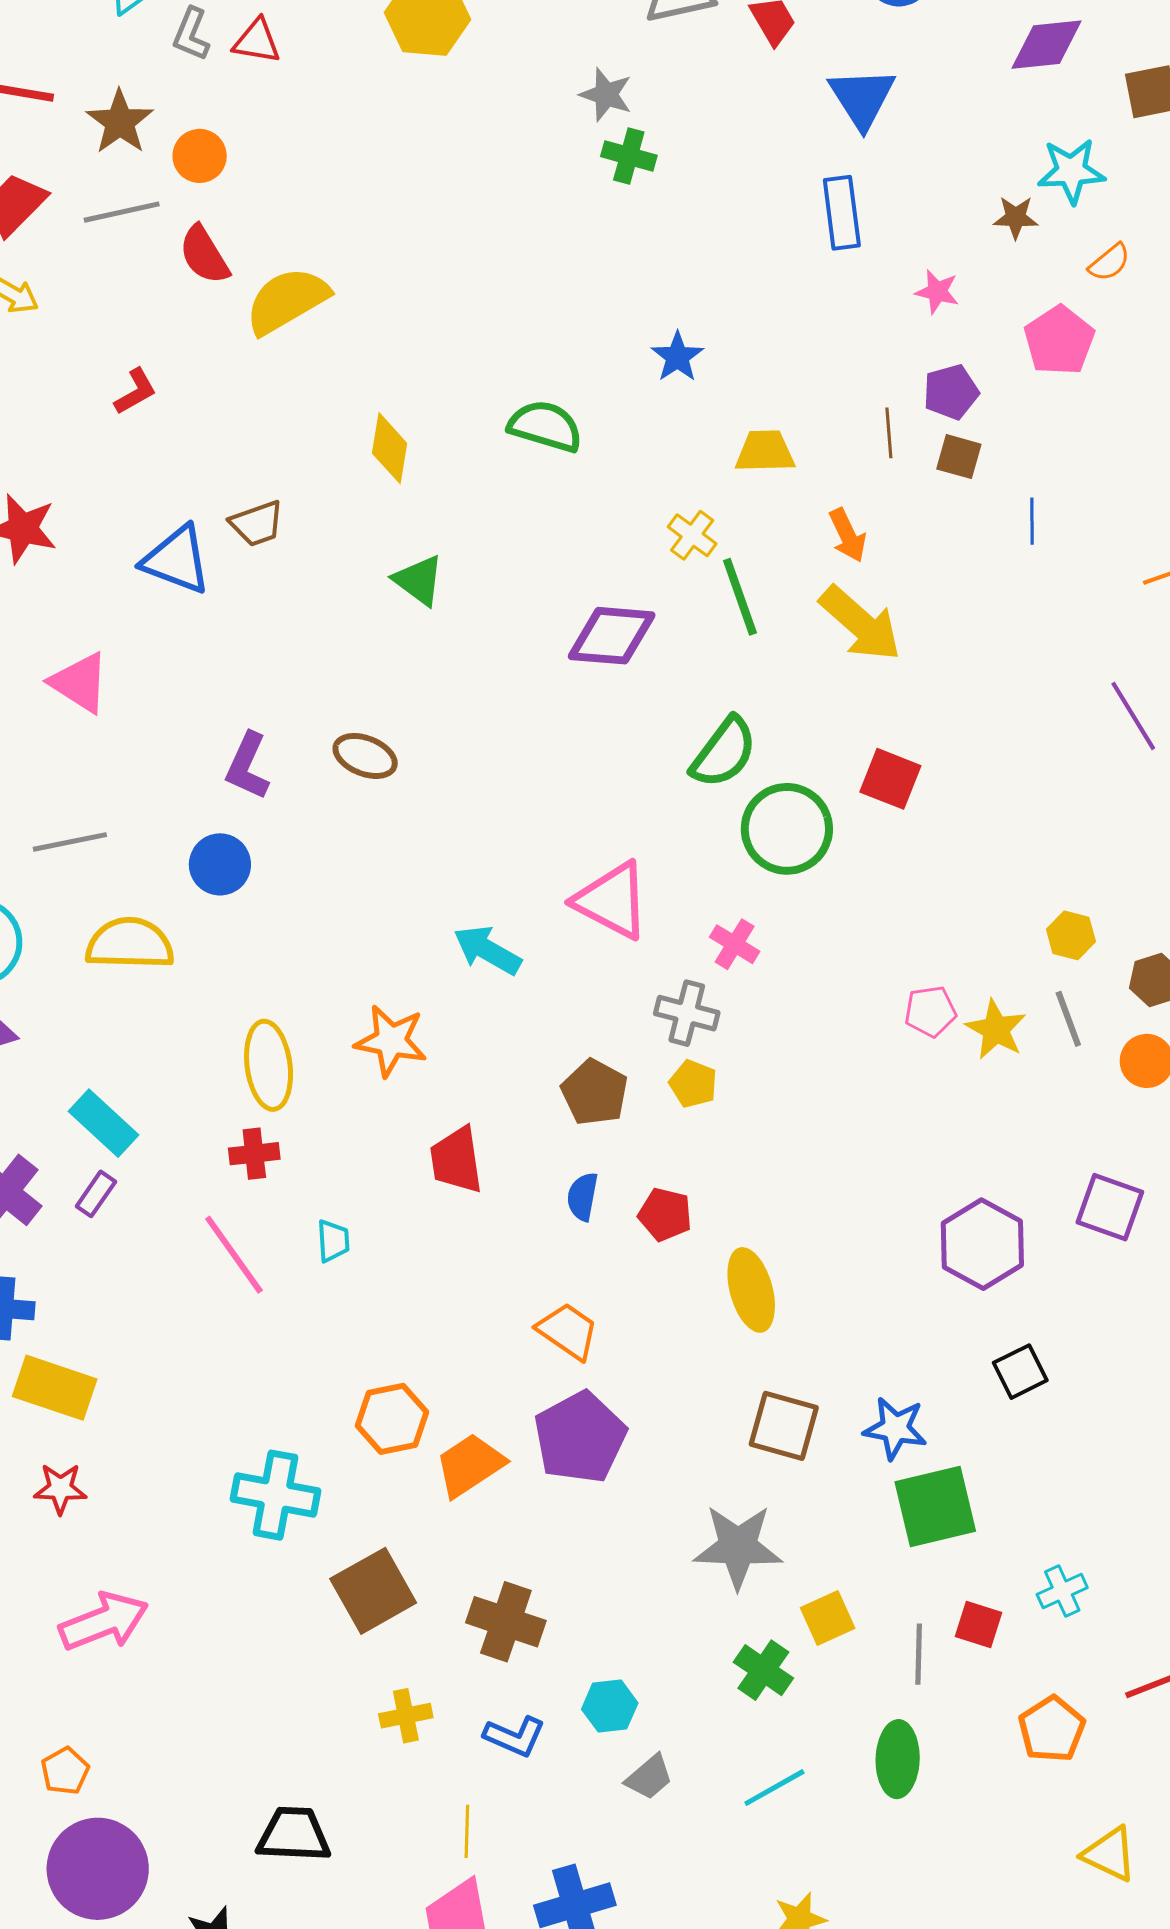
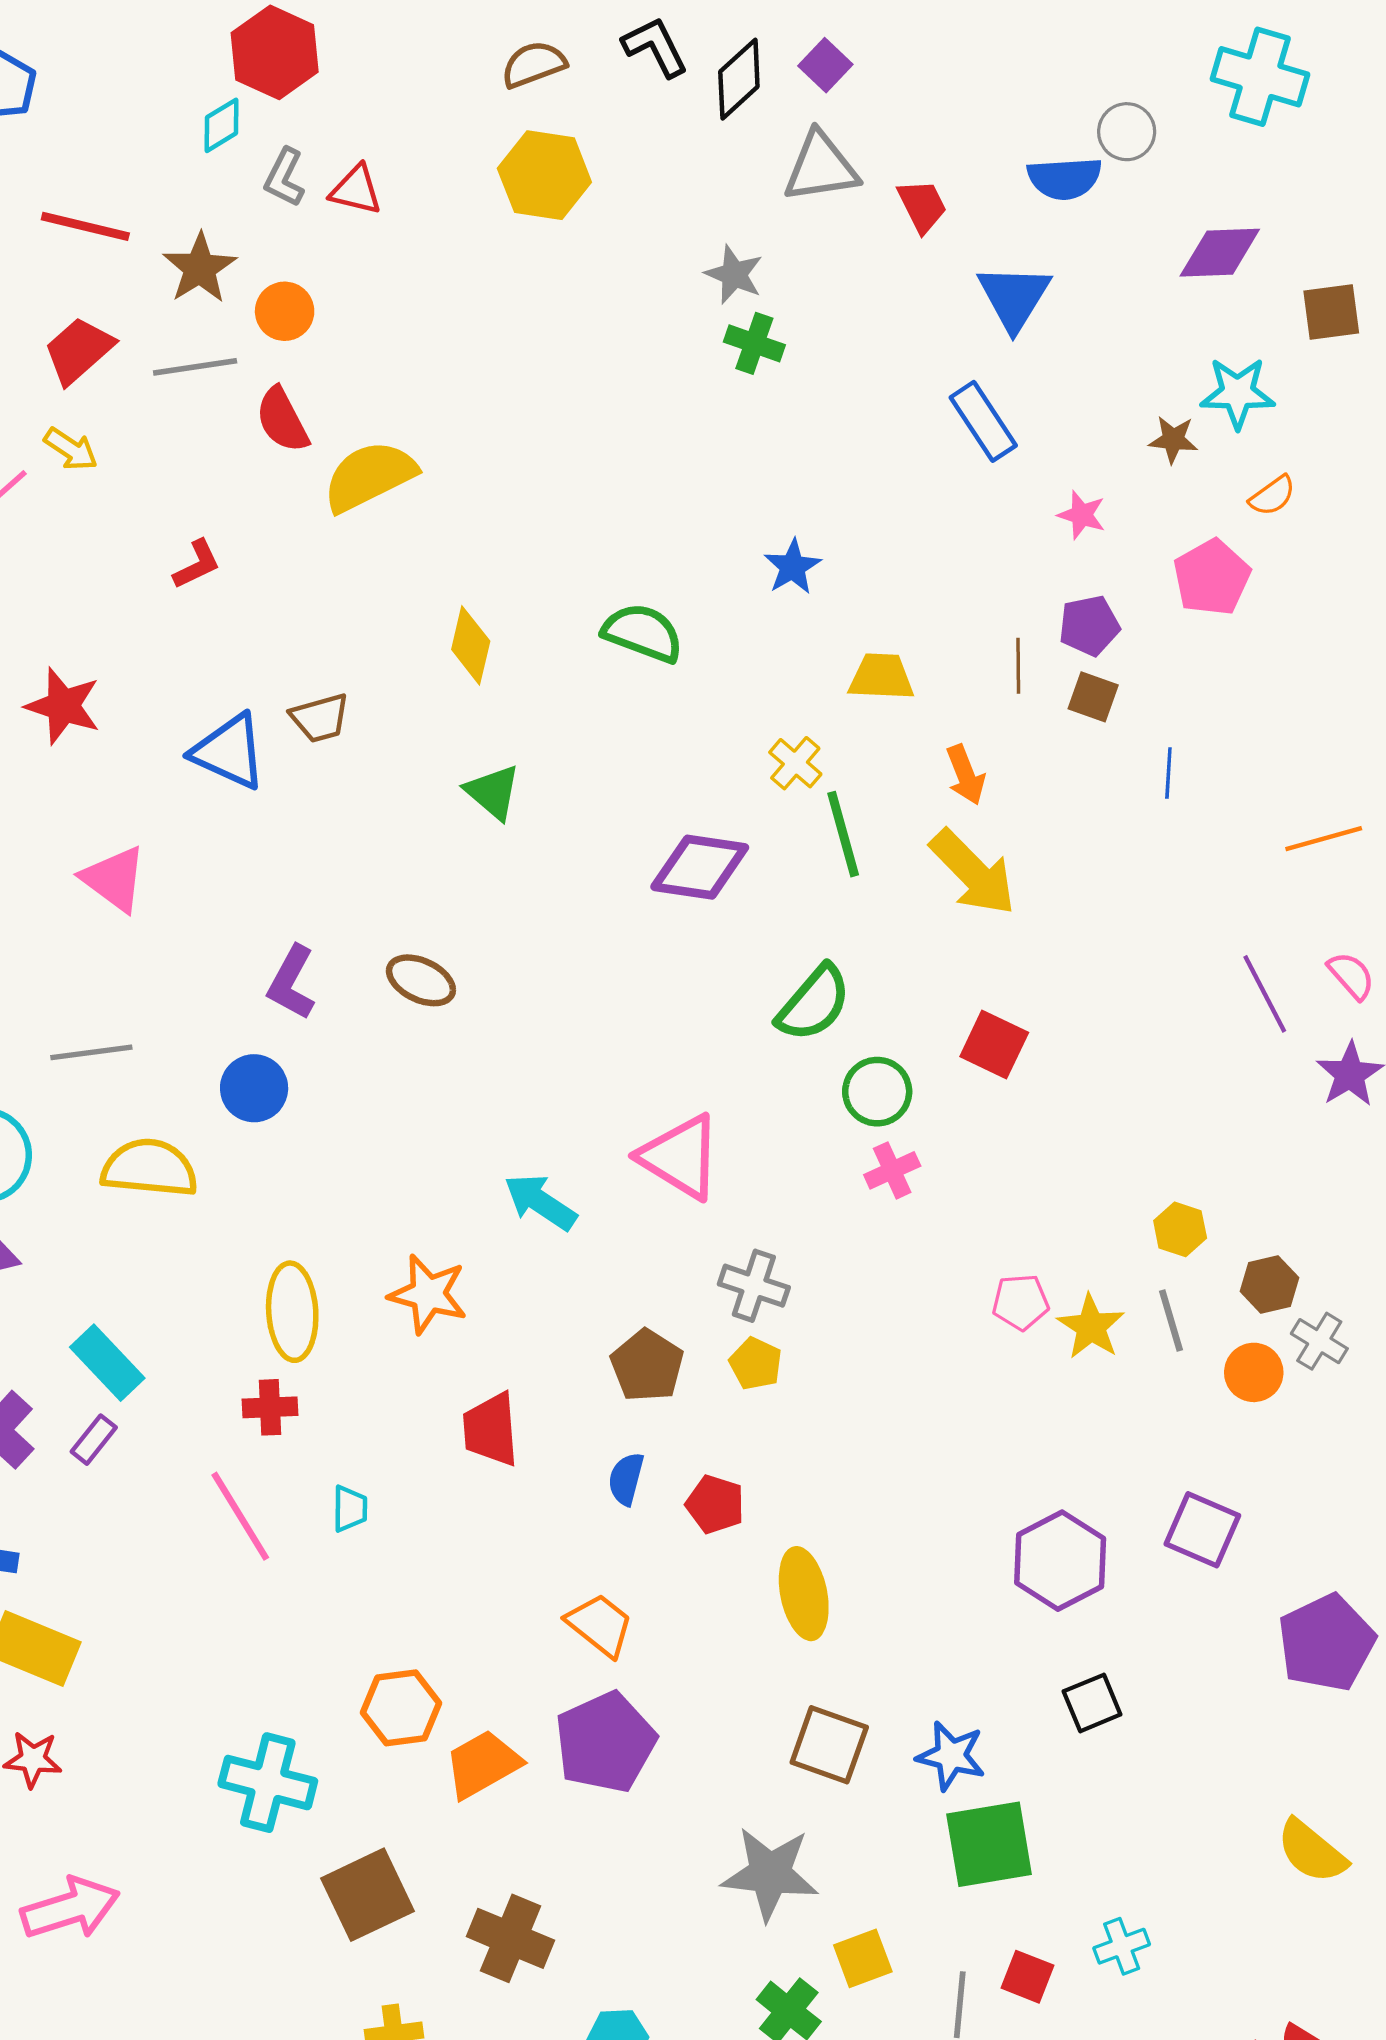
blue rectangle: (842, 213) -> (983, 421), turned -30
green circle: (787, 829) -> (877, 1092), size x0.7
pink cross: (735, 944) -> (892, 1170), moved, turned 30

